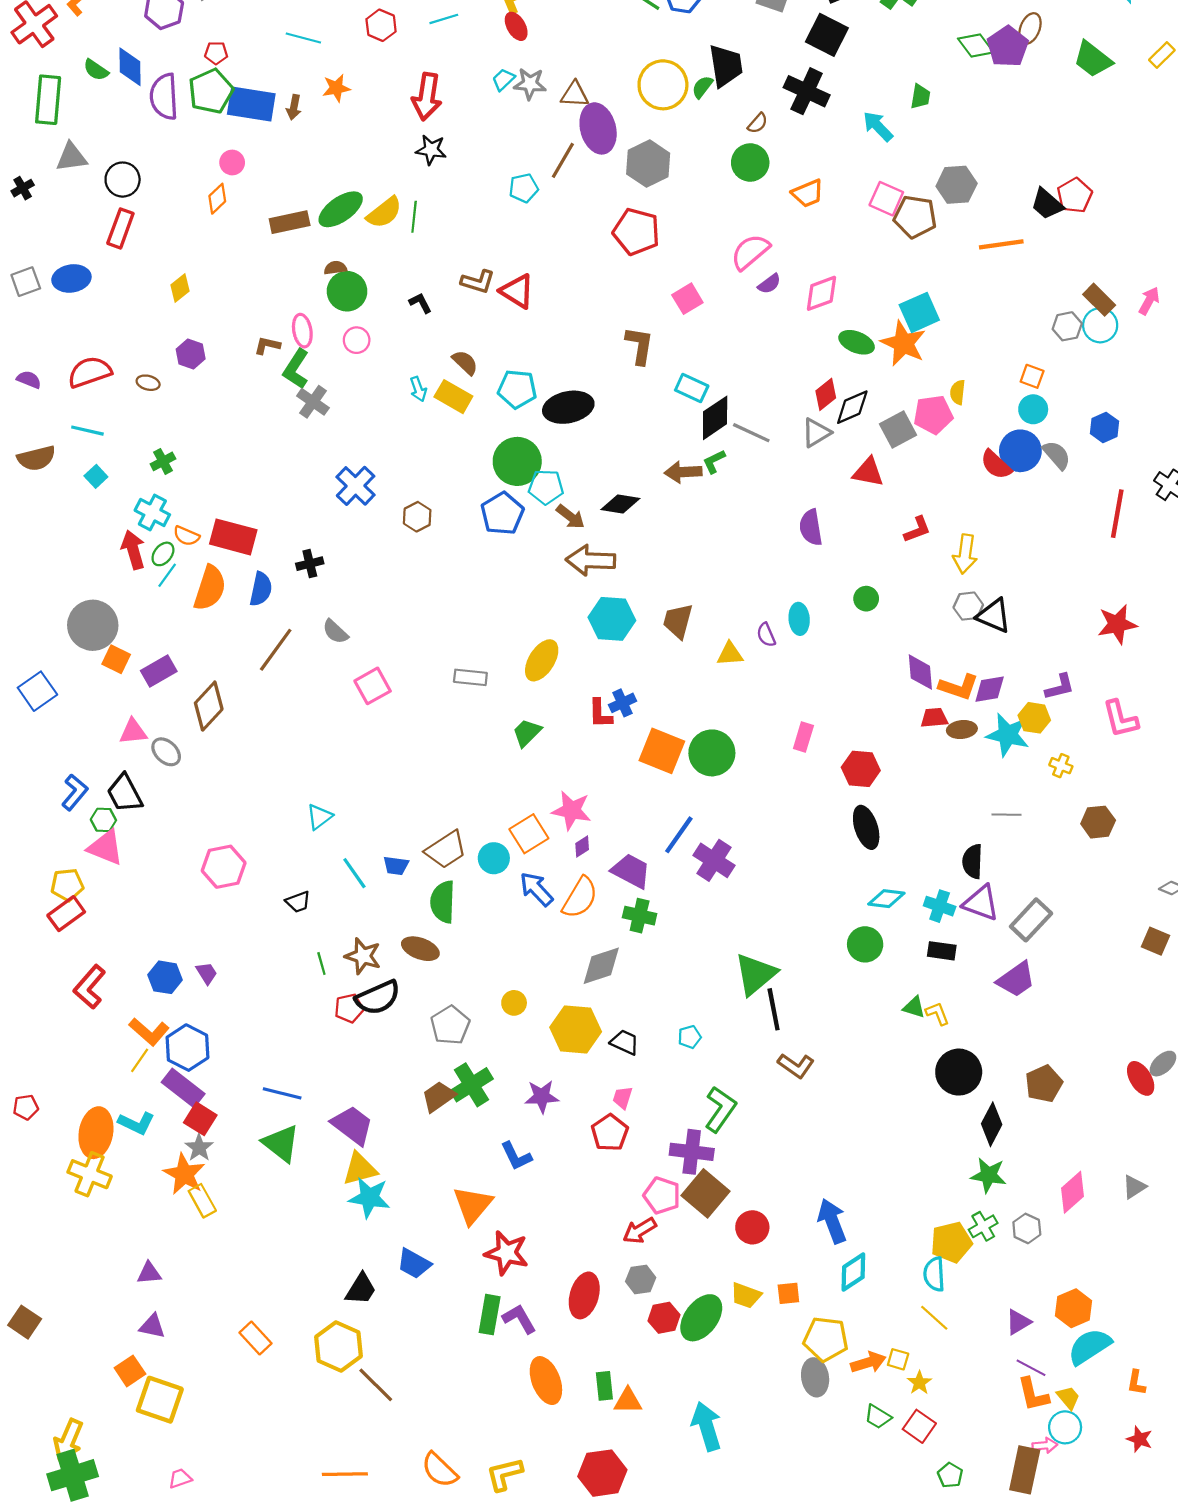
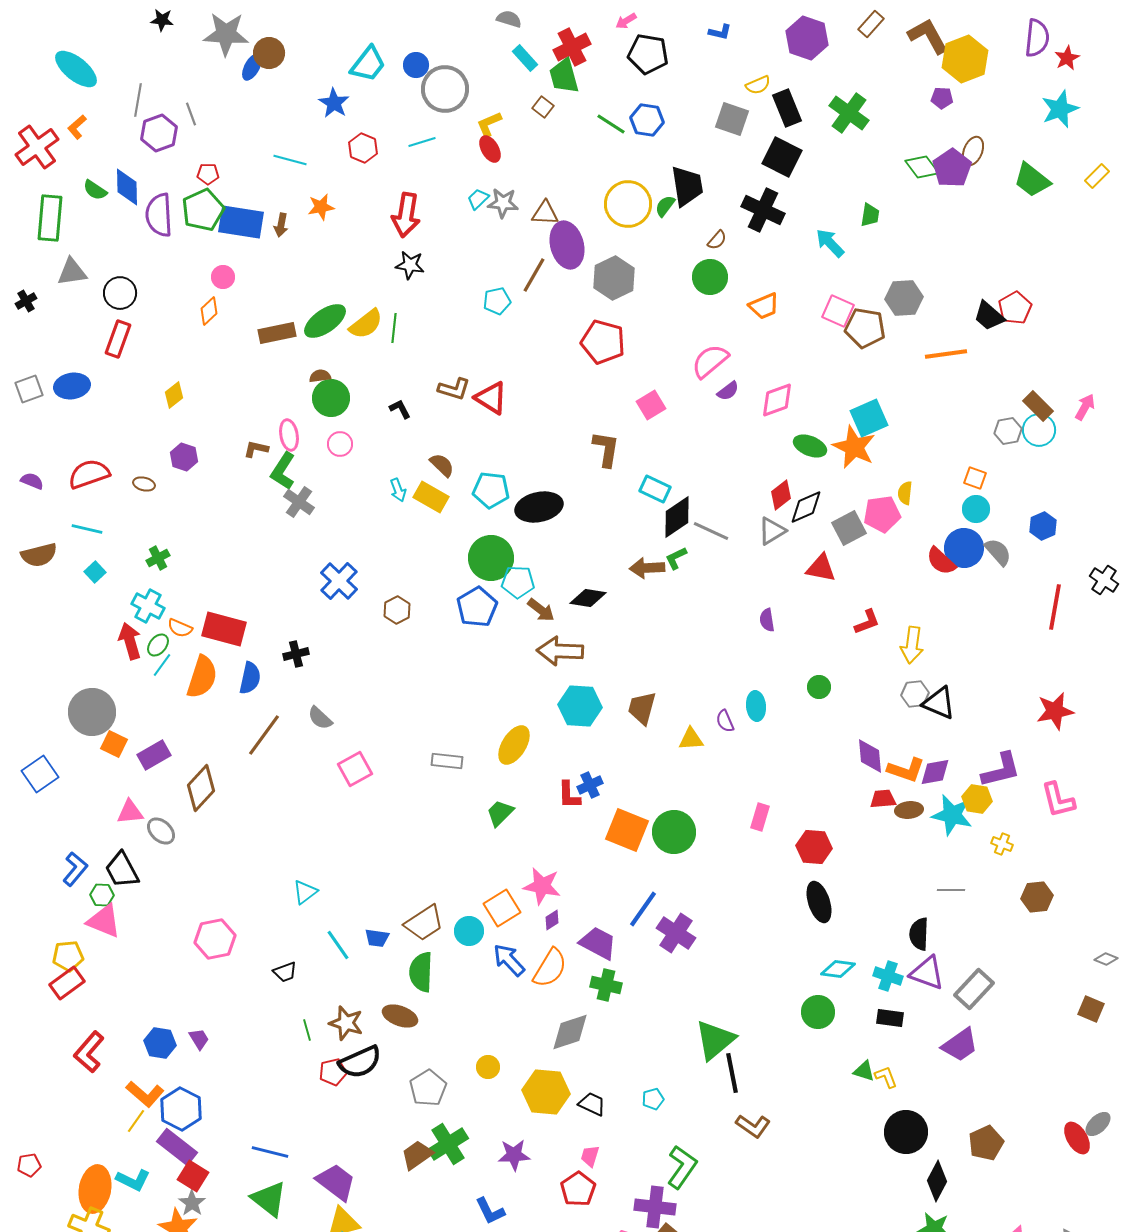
purple semicircle: (811, 527) -> (767, 620), size x0.7
purple L-shape: (1060, 687) -> (1001, 770), size x1.4

